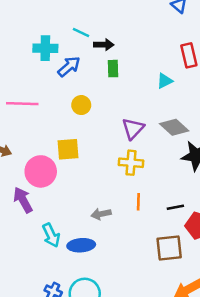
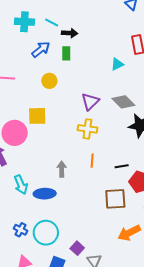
cyan cross: (45, 48) -> (24, 22), moved
green rectangle: (113, 69) -> (66, 53), moved
gray arrow: (101, 214) -> (62, 169), turned 98

